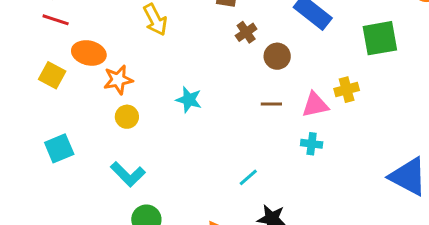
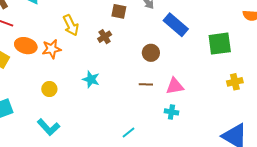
brown cross: (246, 32) -> (105, 37), moved
orange star: (118, 80) -> (52, 49), moved
yellow cross: (347, 90) -> (235, 82), moved

